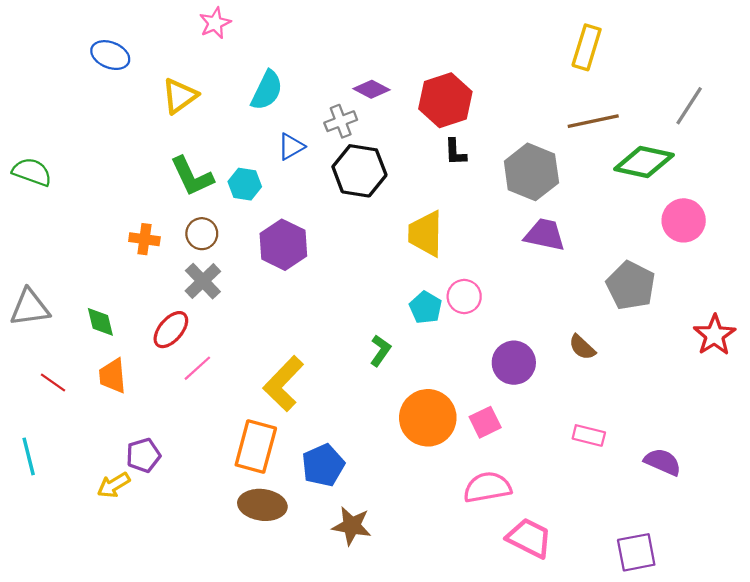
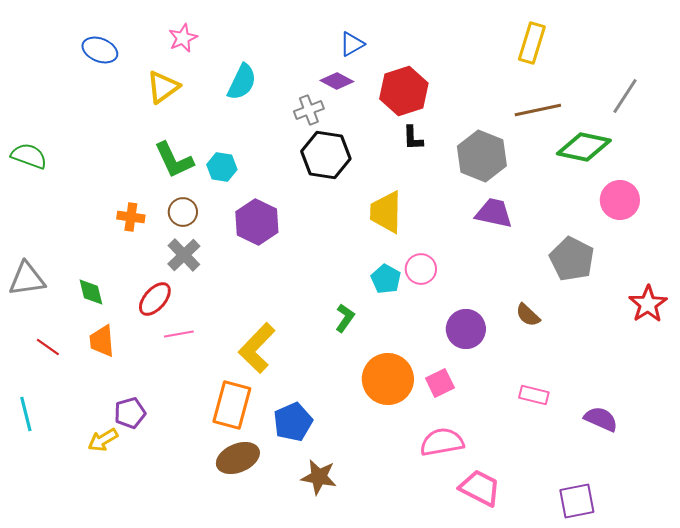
pink star: (215, 23) -> (183, 38), moved
blue triangle: (291, 147) -> (352, 44), moved
pink line: (197, 368) -> (179, 334), turned 32
brown ellipse: (262, 505) -> (238, 458), turned -30

